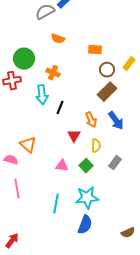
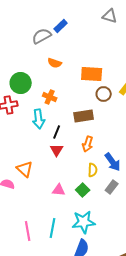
orange rectangle: (95, 50) -> (92, 74), size x1.5
brown rectangle: (107, 92) -> (84, 116), moved, turned 36
orange arrow: (91, 120) -> (88, 144), turned 42
blue arrow: (116, 121) -> (113, 162), moved
red triangle: (74, 136) -> (57, 150), moved
pink line: (17, 189) -> (28, 231), moved

